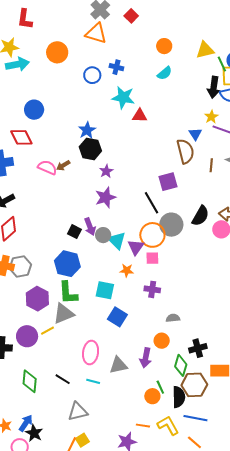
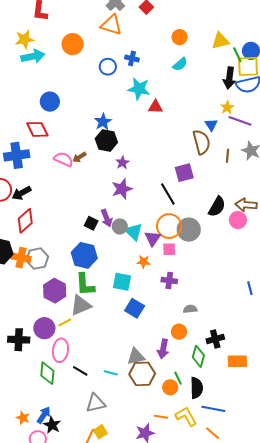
gray circle: (171, 225) -> (189, 230), moved
pink ellipse: (91, 353) -> (60, 350), moved
brown hexagon: (194, 385) -> (142, 374), moved

